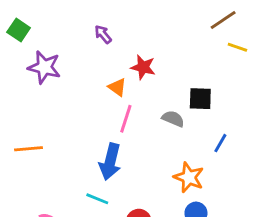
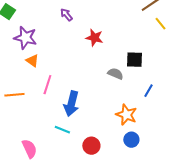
yellow line: (237, 47) -> (160, 24), turned 32
orange triangle: (117, 87) -> (32, 61), moved
pink line: (126, 119) -> (47, 85), moved

